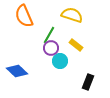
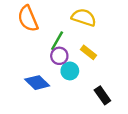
blue diamond: (17, 71) -> (37, 83), moved
black rectangle: (88, 82) -> (102, 95), turned -56

